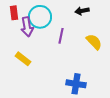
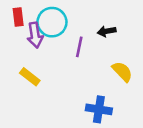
black arrow: (82, 11) -> (107, 31), moved
yellow semicircle: (94, 42) -> (122, 72), moved

